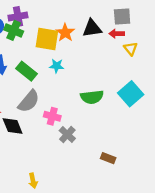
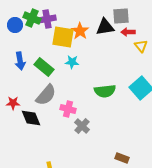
purple cross: (18, 16) -> (47, 19), moved
gray square: (122, 16) -> (121, 16), moved
green cross: (14, 30) -> (32, 18), moved
brown rectangle: (108, 158) -> (122, 158), moved

